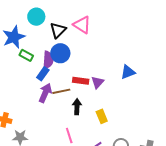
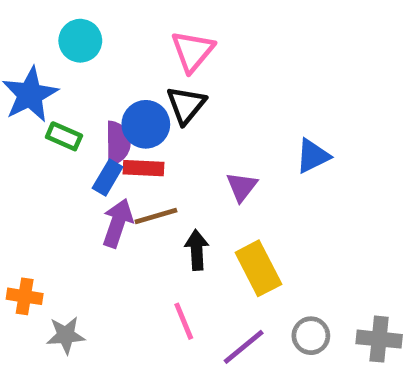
pink triangle: (82, 25) -> (193, 51), turned 42
black triangle: (58, 30) -> (186, 105), moved
red rectangle: (81, 81) -> (143, 168), moved
yellow rectangle: (102, 116) -> (258, 268), size x1.5

